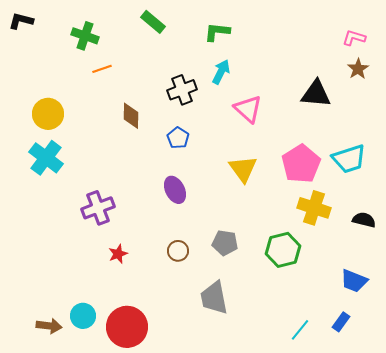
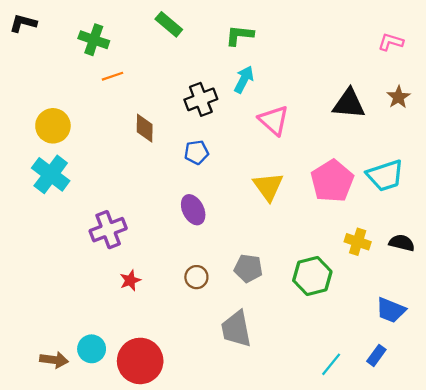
brown star: (358, 69) -> (398, 97), moved
blue pentagon: (178, 138) -> (196, 152), turned 30
yellow cross: (314, 208) -> (358, 242), moved, size x0.7

